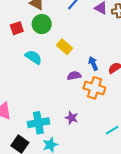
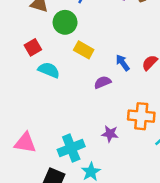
green circle: (42, 24) -> (65, 22), moved
red square: (17, 28) -> (33, 47), moved
orange cross: (94, 88) -> (141, 116), moved

